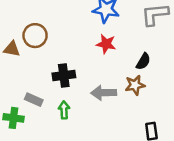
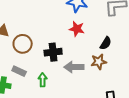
brown circle: (35, 36) -> (23, 44), moved
black cross: (64, 75) -> (53, 52), moved

